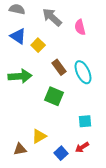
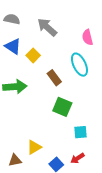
pink semicircle: (80, 27) -> (88, 37), moved
cyan ellipse: (83, 72) -> (79, 65), moved
green square: (54, 96) -> (62, 107), moved

